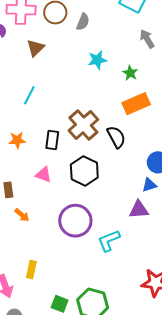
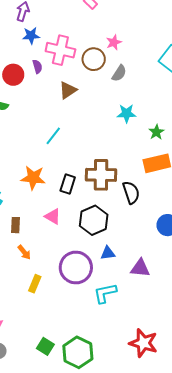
brown cross: (83, 125) -> (101, 175), turned 32
orange star: (17, 140) -> (33, 178), size x1.4
blue triangle: (149, 185) -> (108, 253), moved
yellow rectangle: (31, 270) -> (35, 284), moved

